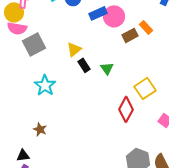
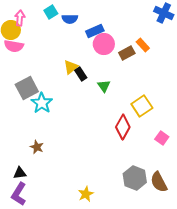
pink circle: (114, 16) -> (104, 44), moved
gray square: (34, 44) -> (27, 88), moved
black rectangle: (84, 65) -> (81, 74), moved

